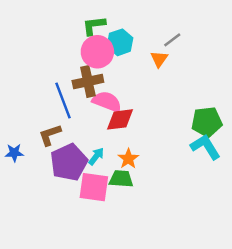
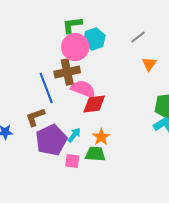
orange triangle: (159, 59) -> (149, 64), moved
pink square: (94, 187) -> (72, 161), size x0.6

